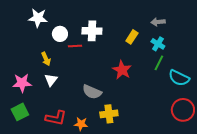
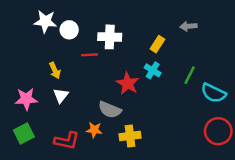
white circle: (60, 34) -> (69, 30), moved
cyan cross: (158, 44) -> (153, 70), moved
red star: (122, 70) -> (128, 83), moved
orange star: (81, 124) -> (94, 130), moved

